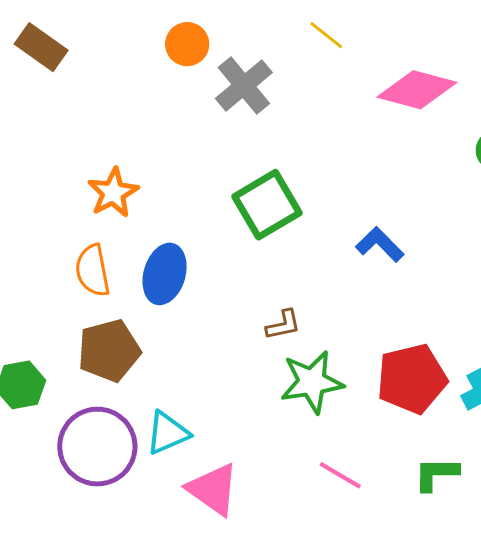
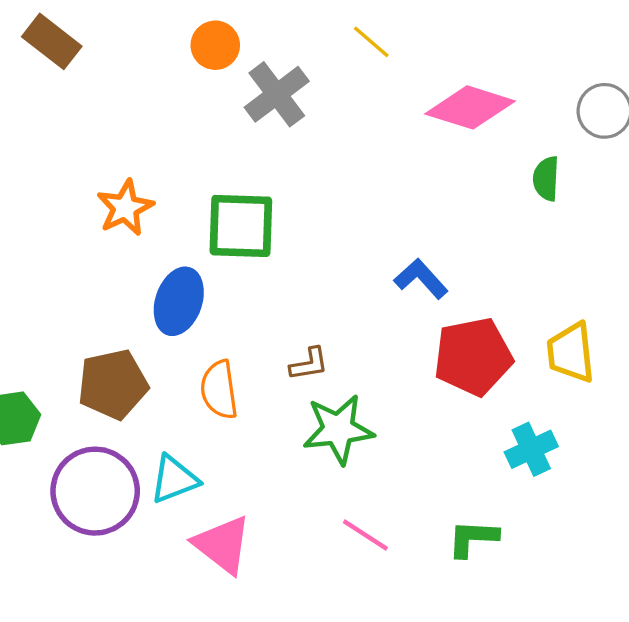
green square: (267, 205) -> (241, 226), moved, turned 30
orange semicircle: (93, 270) -> (219, 390), moved
red pentagon: (412, 379) -> (473, 357), moved

